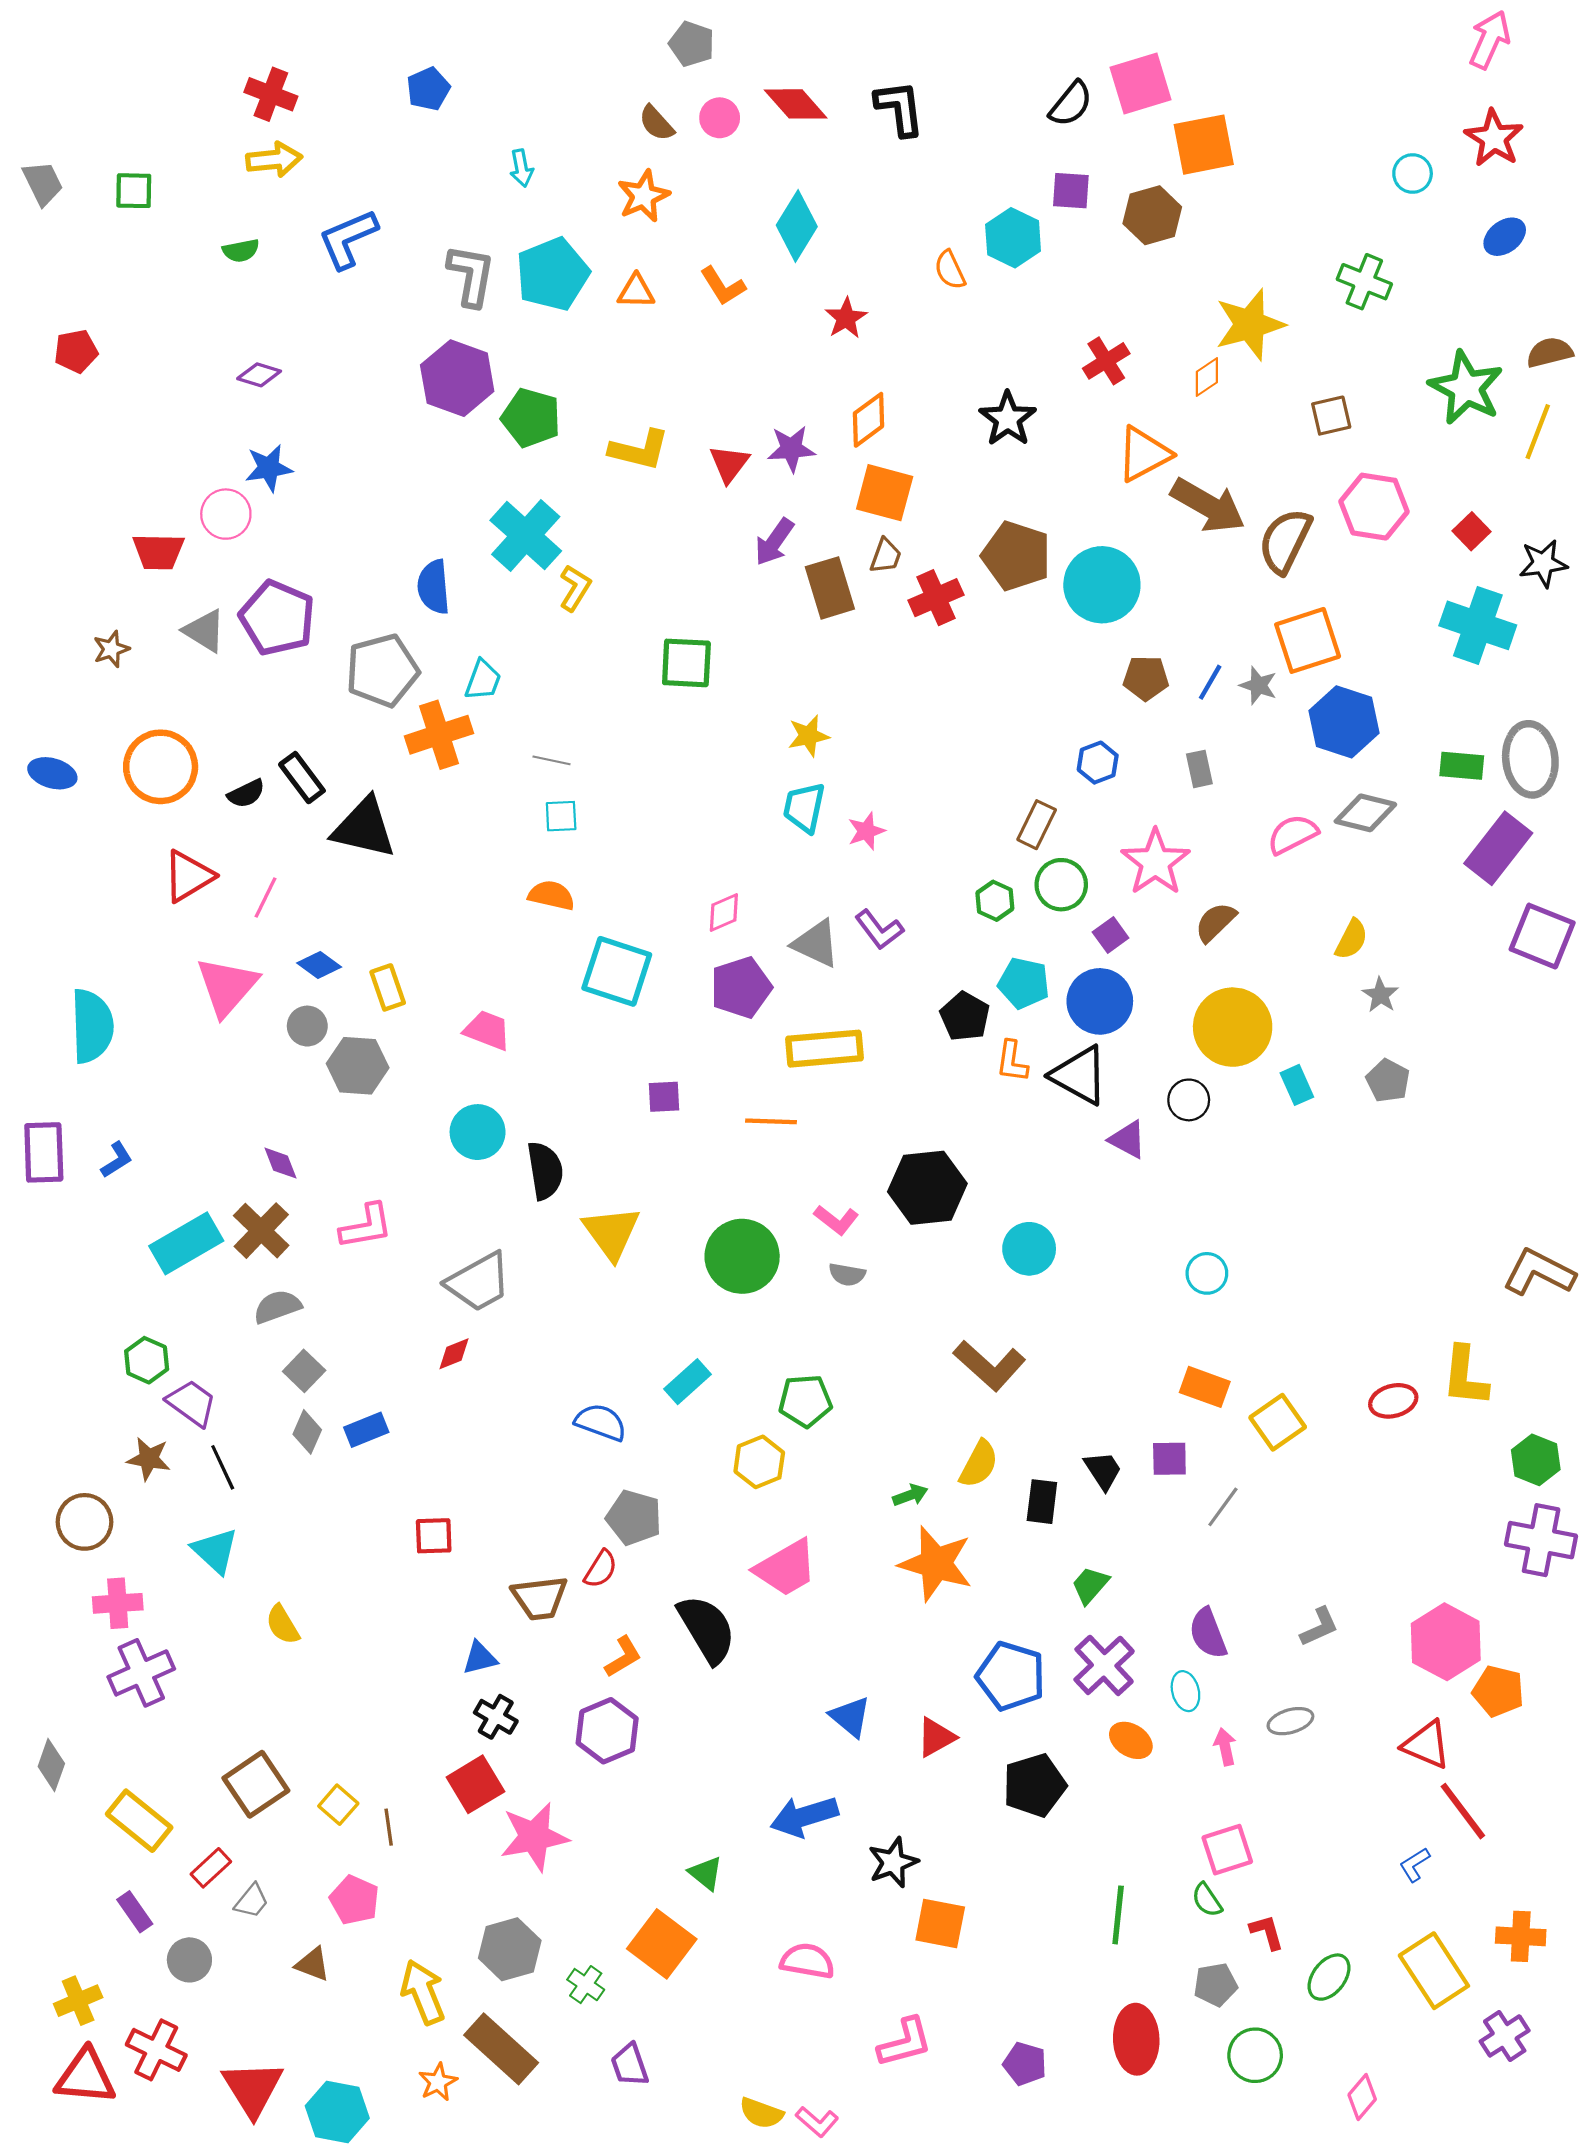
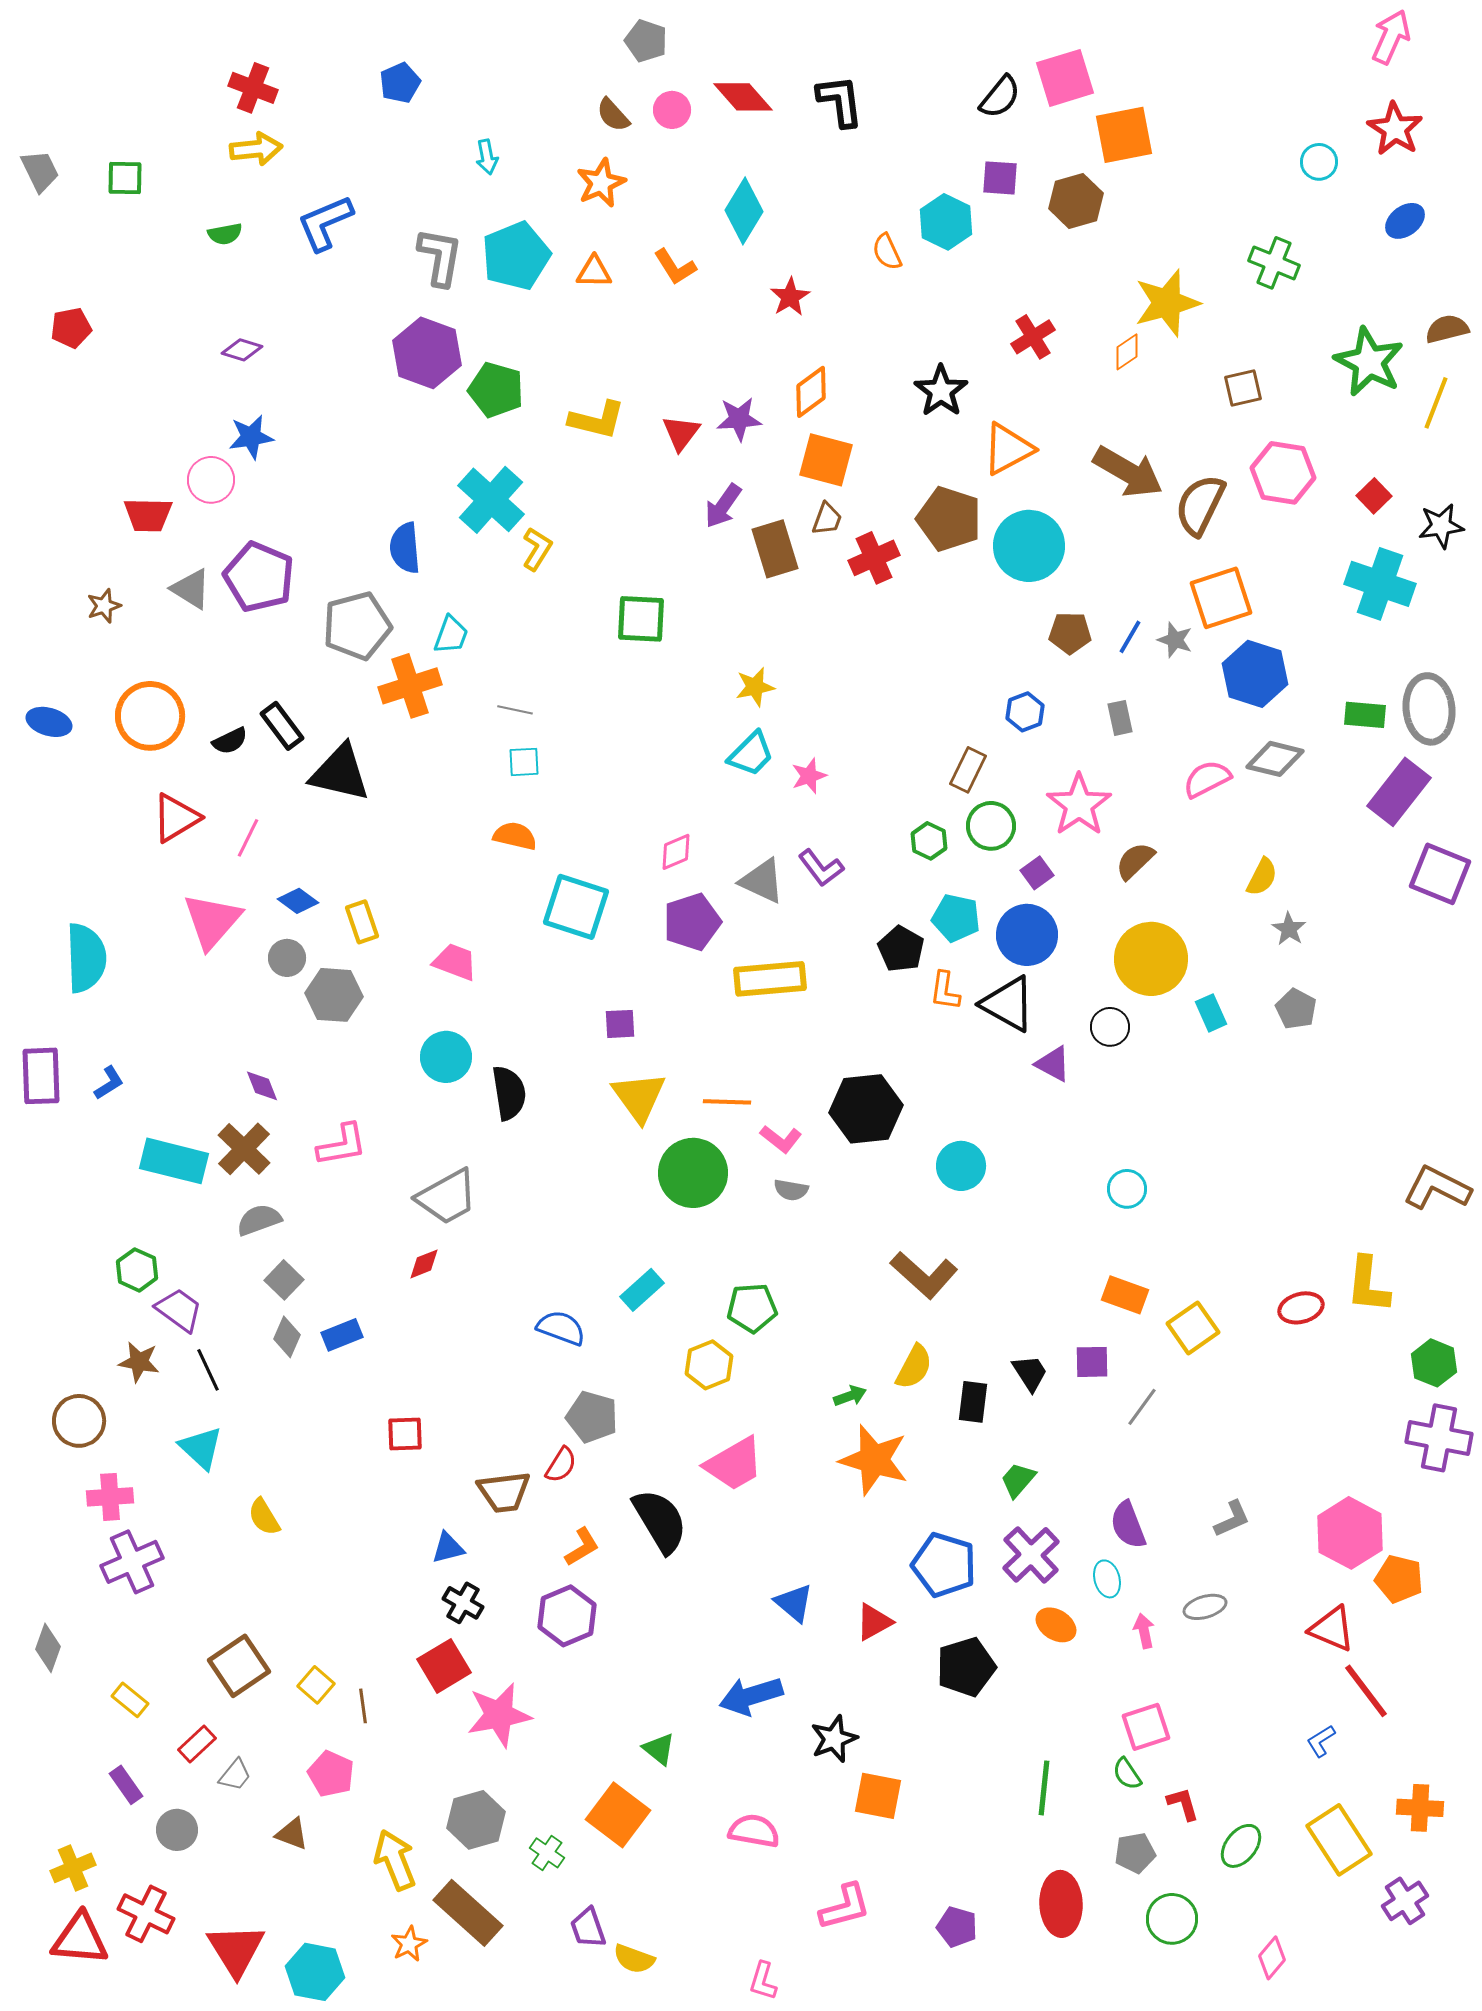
orange triangle: (1144, 454) -> (1008, 449), moved
cyan trapezoid: (804, 808) -> (751, 754), turned -147
orange line: (771, 1121) -> (727, 1102), moved
yellow triangle: (611, 1233) -> (639, 1097), moved
cyan rectangle: (186, 1243) -> (174, 1161), turned 44
yellow rectangle: (139, 1821) -> (130, 1700), size x0.6
yellow semicircle: (761, 2113) -> (634, 1959), moved
pink L-shape: (817, 2122) -> (763, 1981), turned 66

